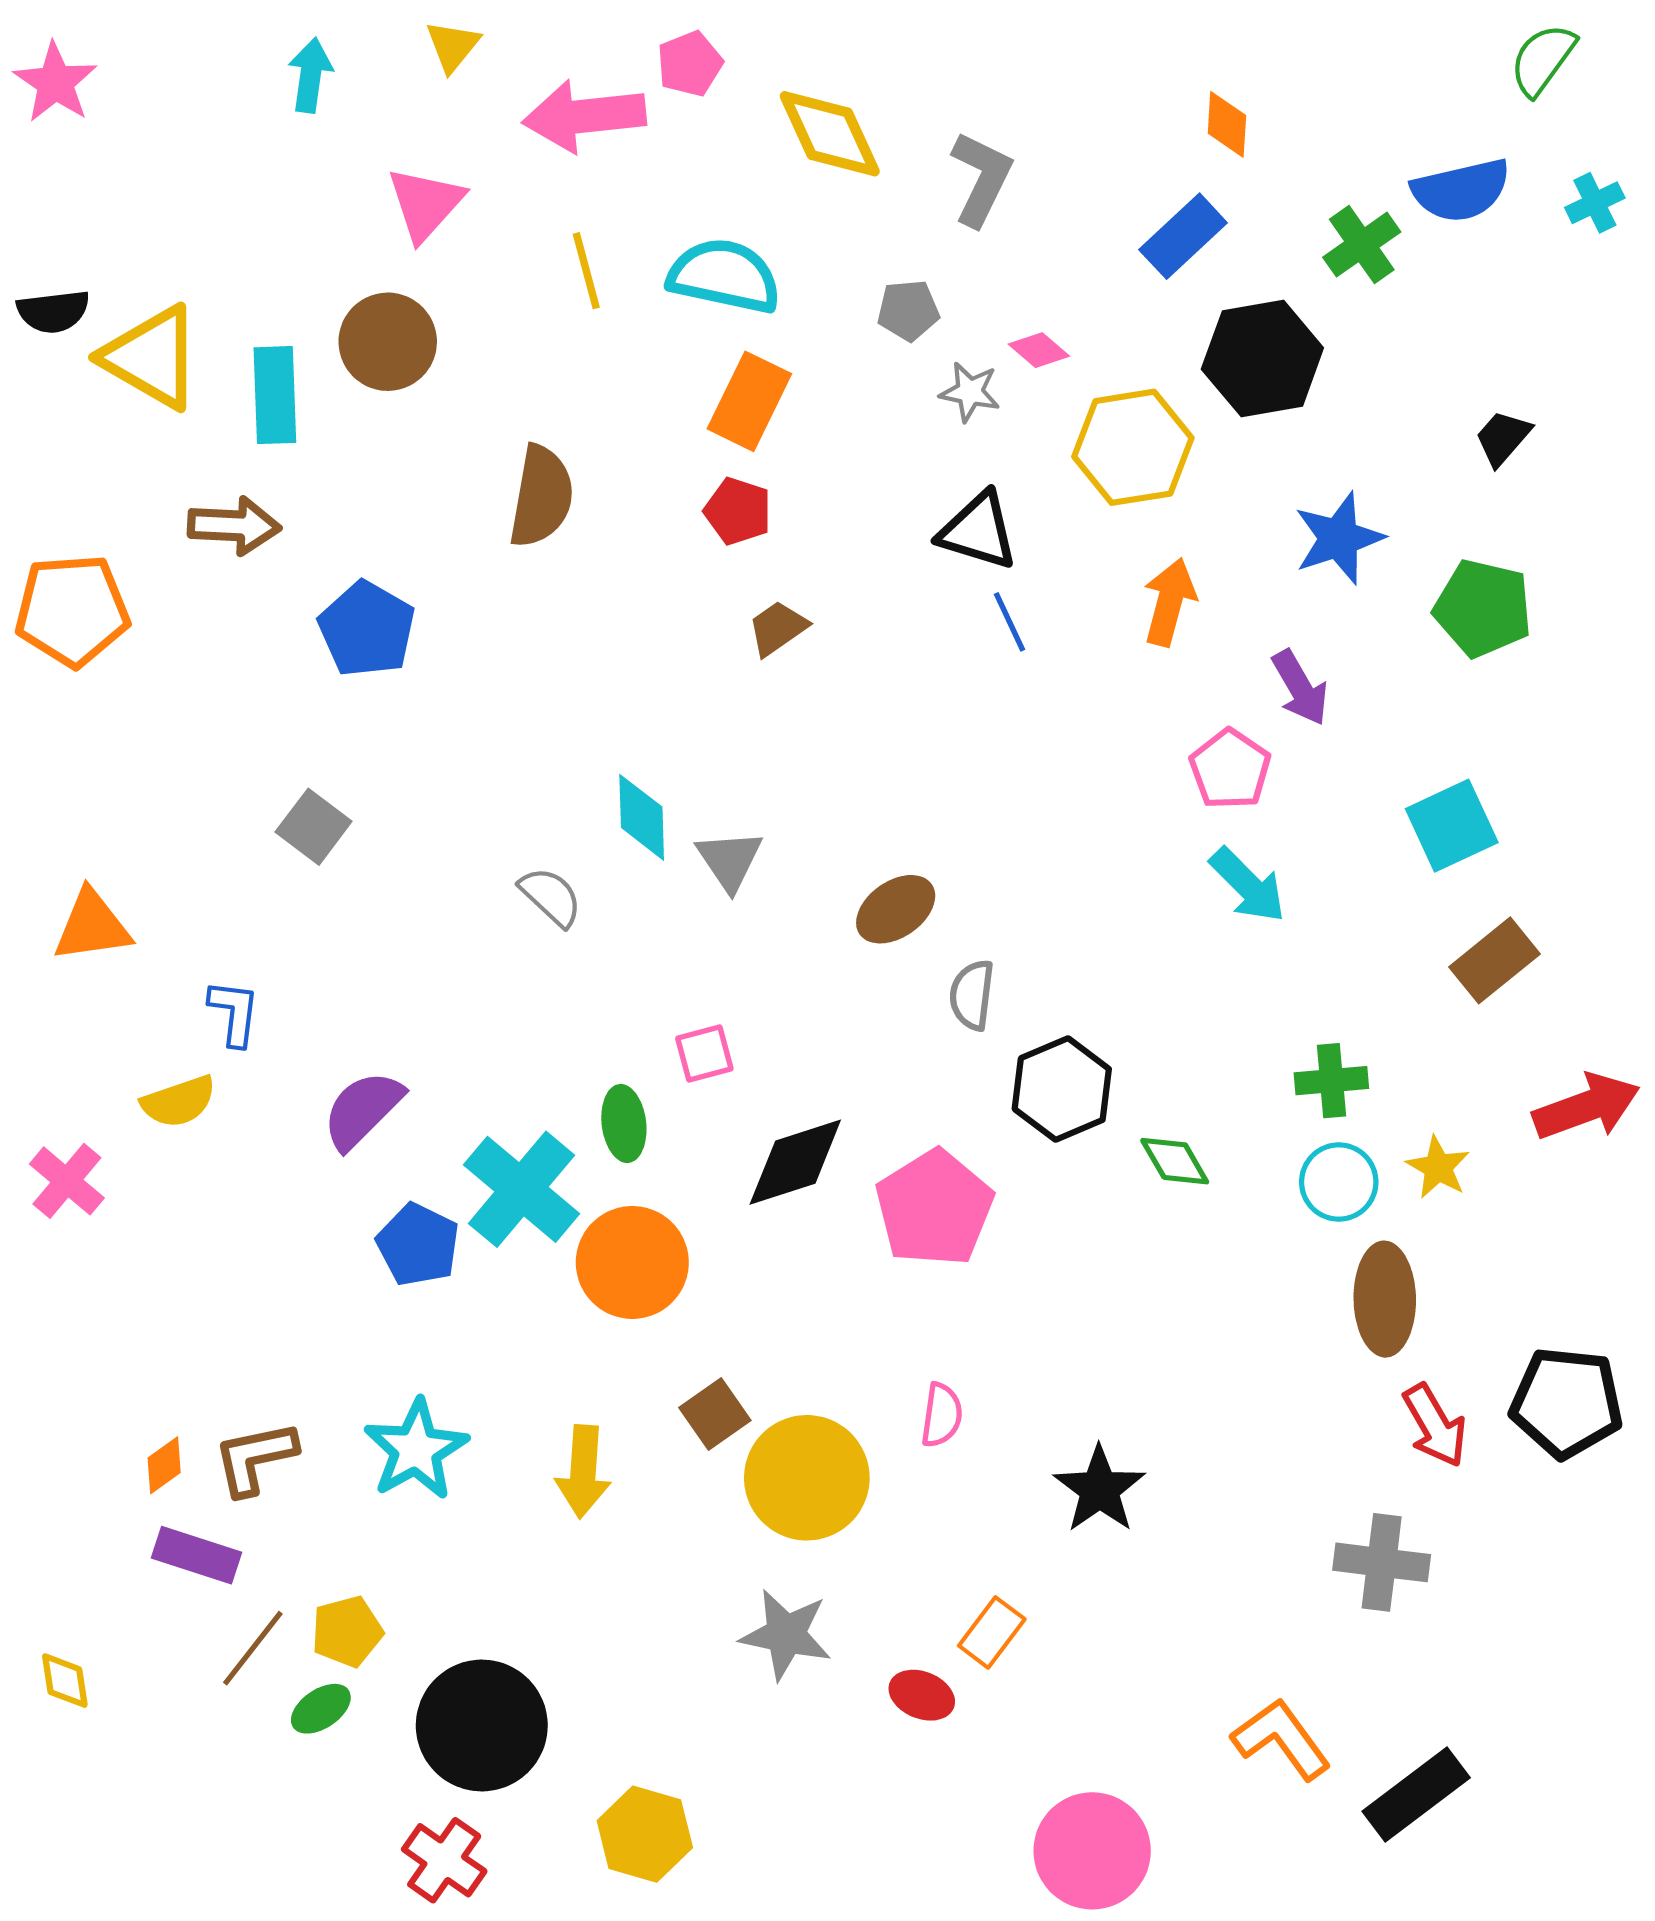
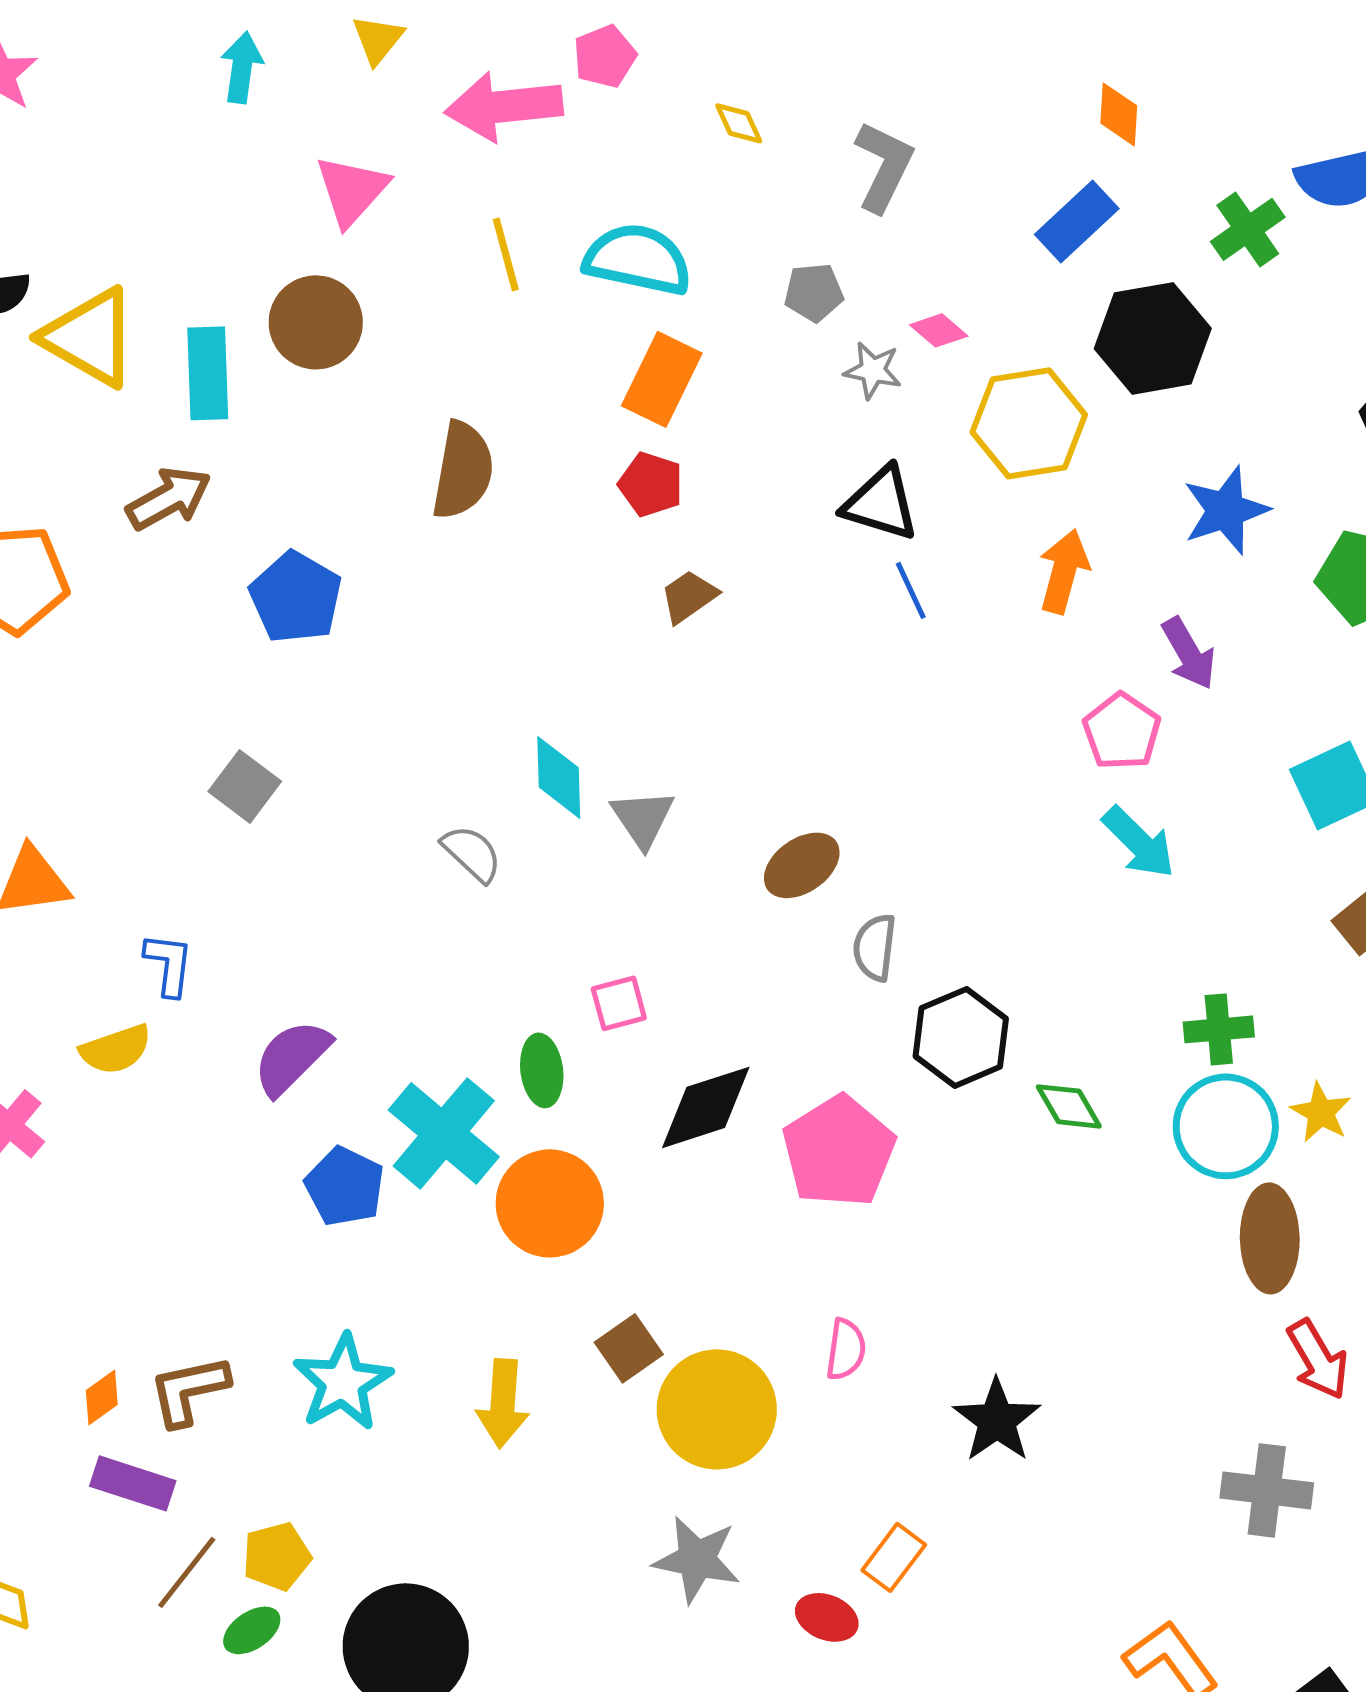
yellow diamond: (830, 134) -> (739, 123), size x0.5
brown arrow: (234, 526) -> (169, 498), turned -32
cyan circle: (1339, 1182) -> (1226, 1126), size x1.4

